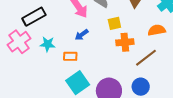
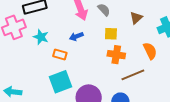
orange semicircle: (157, 30) -> (150, 51), turned 60

